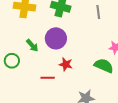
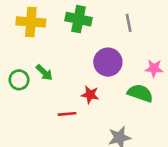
purple circle: (56, 38) -> (108, 62), moved
green circle: (12, 61) -> (19, 80), moved

